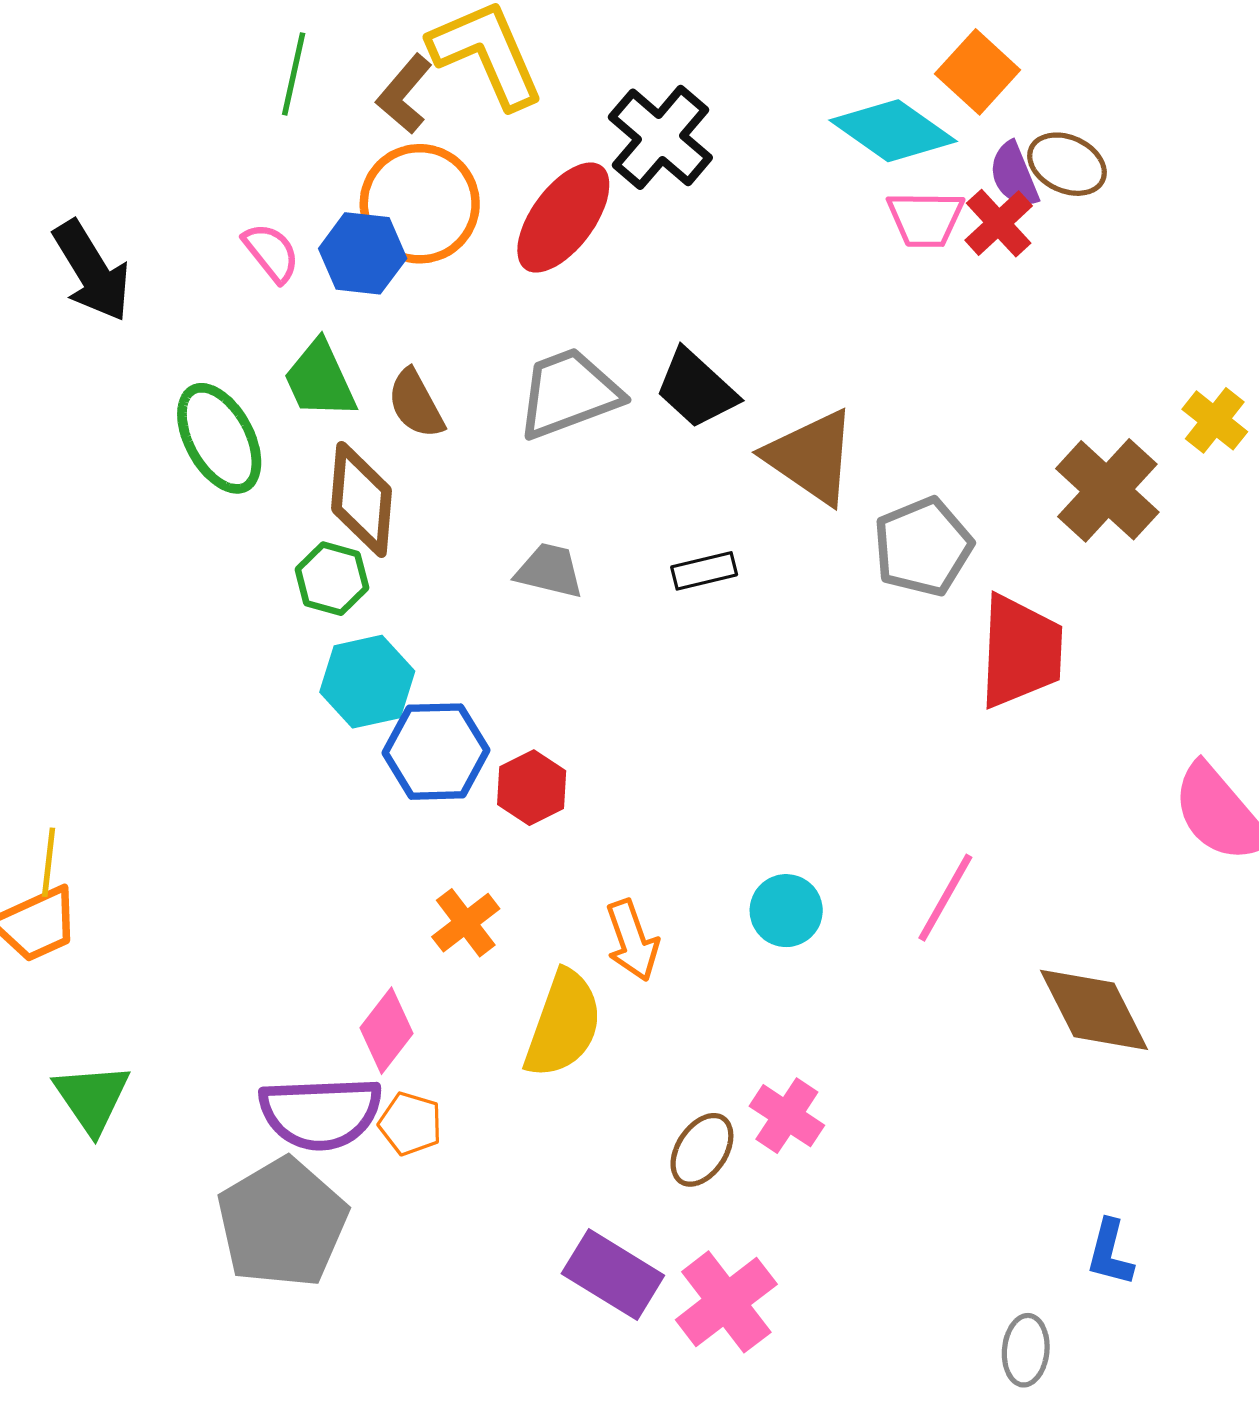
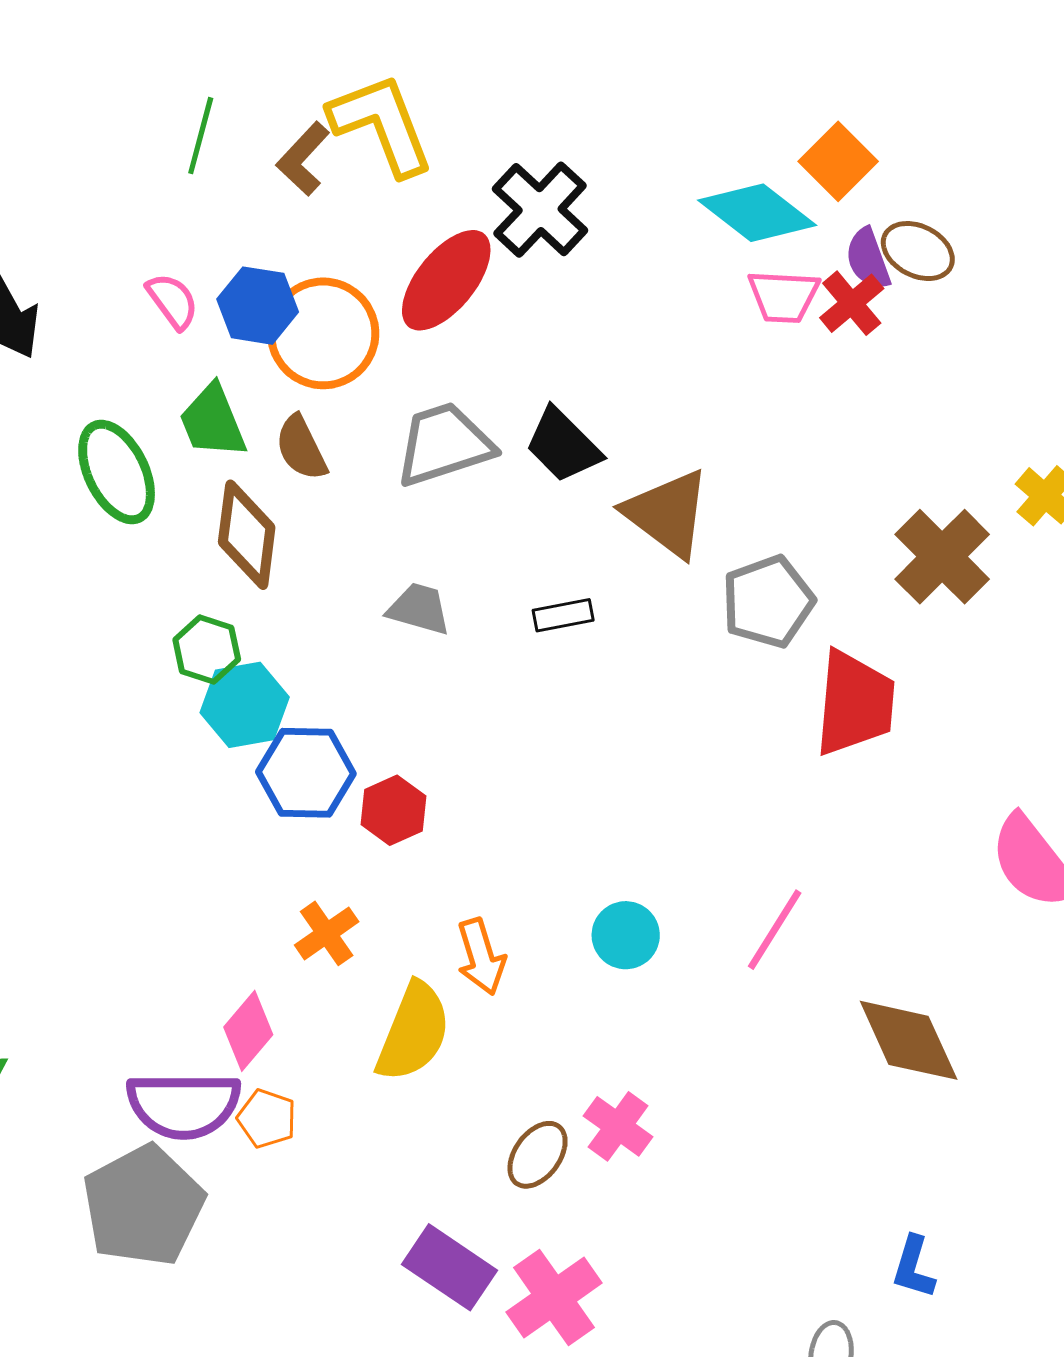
orange circle: (420, 204) -> (323, 333), moved
green hexagon: (332, 579) -> (207, 649), moved

